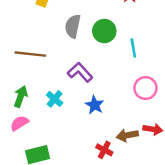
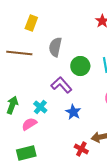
green circle: (104, 31) -> (80, 66), moved
brown line: (30, 54) -> (19, 53), moved
pink semicircle: (19, 123) -> (29, 124), moved

